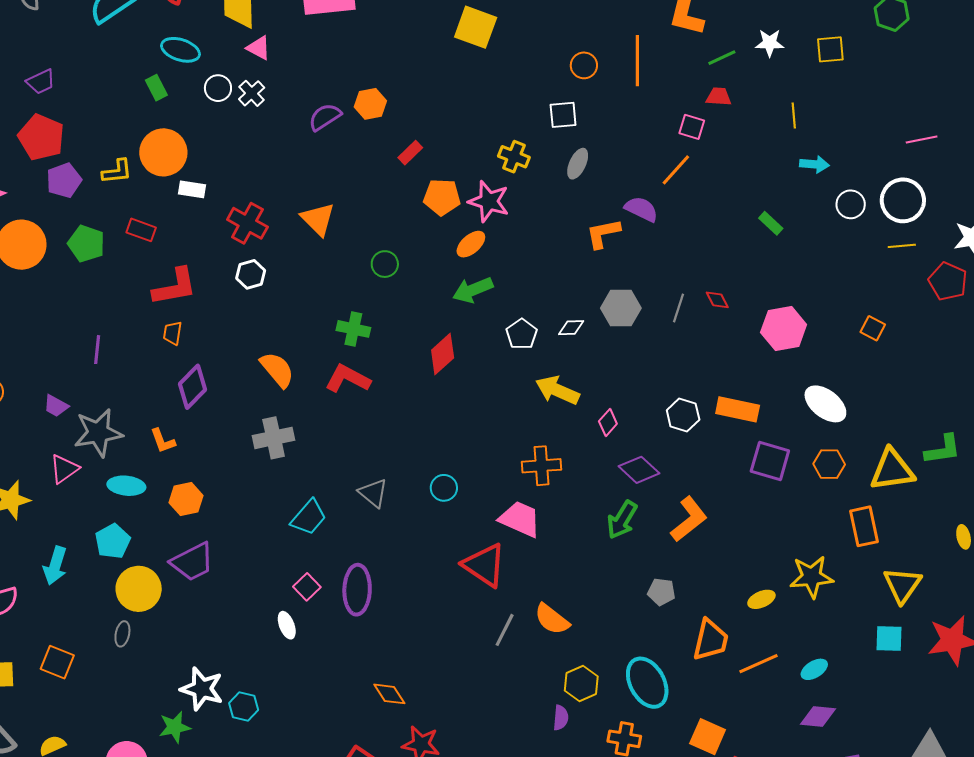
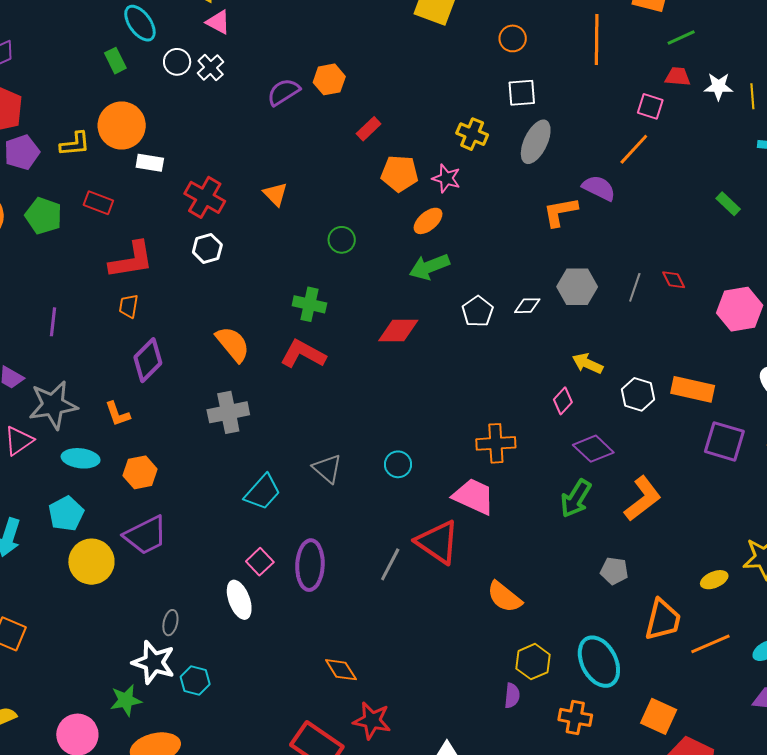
white star: (770, 43) -> (719, 86), moved
cyan ellipse: (180, 50) -> (140, 23), turned 36
orange circle: (584, 65) -> (513, 38), moved
gray ellipse: (578, 164) -> (536, 142), size x1.4
pink star: (489, 201) -> (446, 178), size x0.7
orange triangle: (318, 219) -> (275, 194), size x0.7
red diamond: (443, 354) -> (398, 331), turned 42
yellow arrow: (557, 390) -> (587, 364), moved, size x0.7
white ellipse: (287, 625) -> (239, 600), size x1.4
gray line: (505, 630) -> (390, 564), moved
gray ellipse: (122, 634) -> (170, 623), moved

